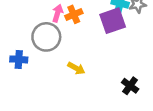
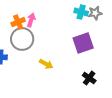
orange cross: (74, 14) -> (18, 22), moved
purple square: (113, 21) -> (83, 43), moved

